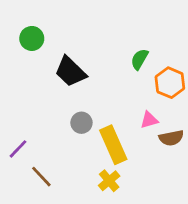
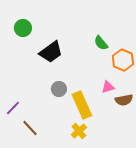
green semicircle: (139, 59) -> (101, 43), turned -70
black trapezoid: (70, 72) -> (51, 52), turned -80

